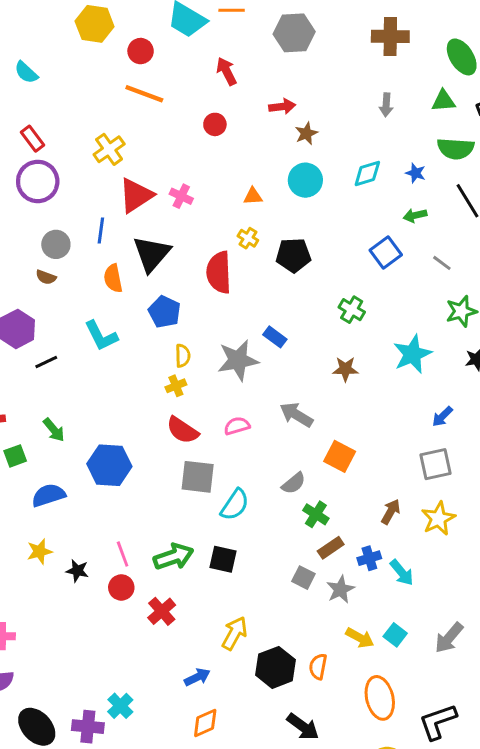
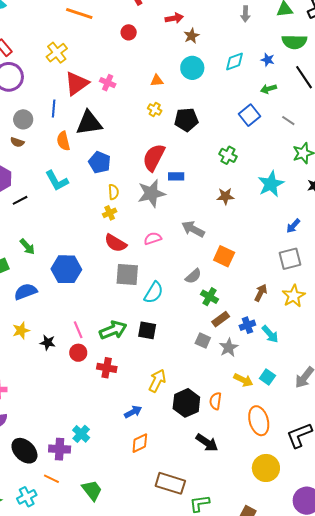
black triangle: (152, 254) -> (89, 123), turned 44
red semicircle: (219, 272) -> (154, 157), moved, turned 32
blue rectangle: (275, 337) -> (176, 176), turned -35
red cross: (162, 611) -> (107, 368), turned -36

